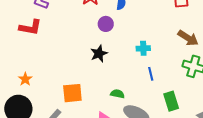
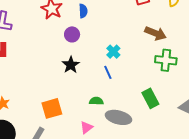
cyan cross: (143, 48) -> (113, 52), turned -32
blue line: (151, 74) -> (108, 72), moved

